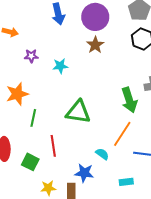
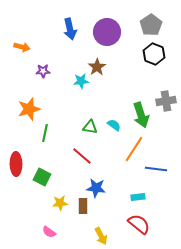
brown star: (95, 45) -> (97, 67), moved
cyan star: (60, 66) -> (81, 81), moved
green triangle: (78, 112) -> (90, 127), size x0.6
red line: (53, 146) -> (82, 156), moved, turned -40
cyan semicircle: (102, 154) -> (114, 125), moved

